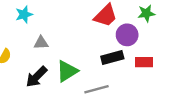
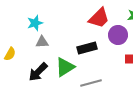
cyan star: (24, 14) -> (35, 23), moved
black rectangle: (112, 58) -> (87, 48), moved

